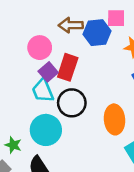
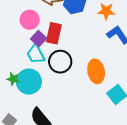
cyan circle: (46, 130) -> (29, 82), moved
green star: (13, 145) -> (13, 79), moved

